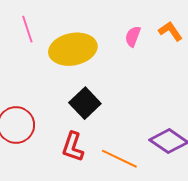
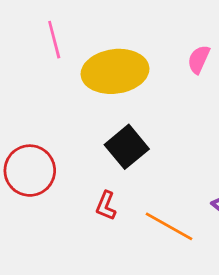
red L-shape: (73, 147) -> (106, 206), size x0.7

